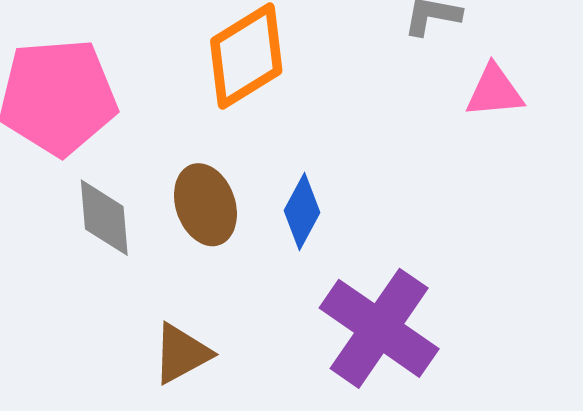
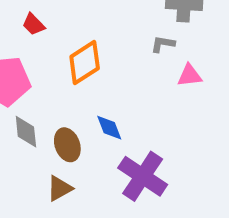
brown ellipse: (205, 205) -> (67, 145), moved
blue diamond: (302, 211) -> (109, 128), turned -48

